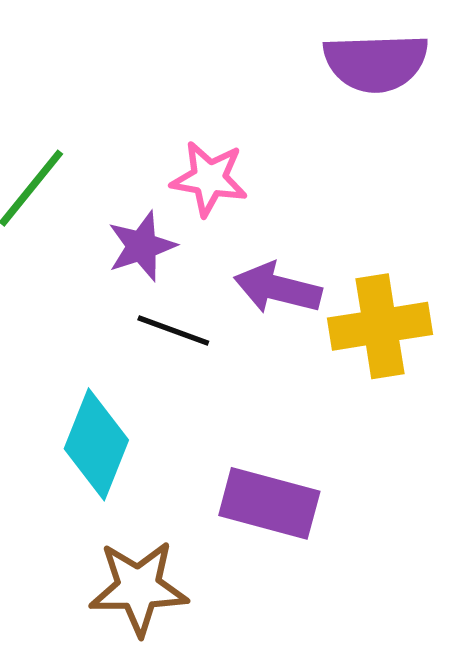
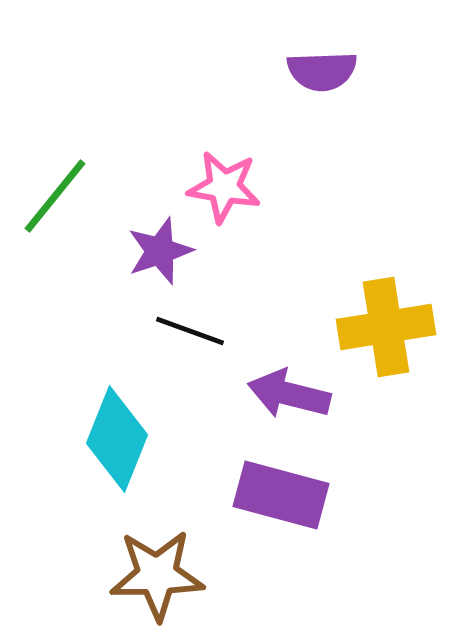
purple semicircle: (376, 63) -> (322, 71), moved, size x0.7
purple arrow: (278, 288) -> (289, 394), moved

